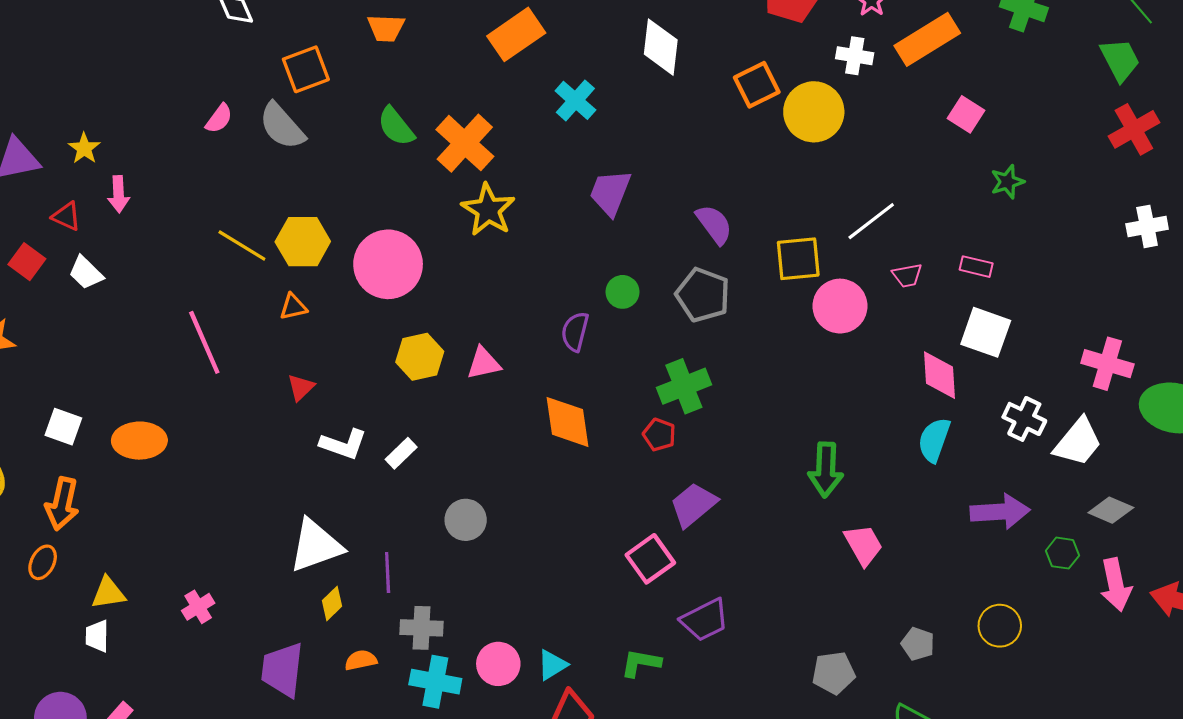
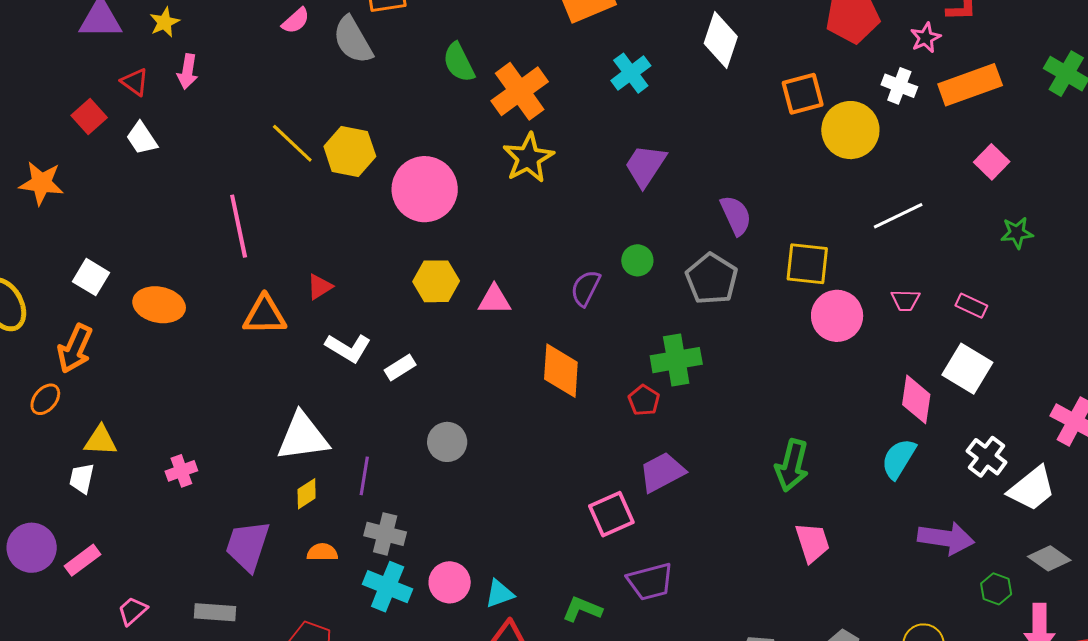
white line: (871, 221) -> (898, 216), moved
orange triangle: (293, 307) -> (265, 315), moved, size x1.6

